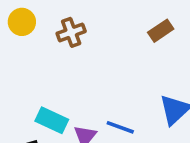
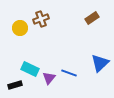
yellow circle: (22, 22) -> (20, 28), moved

